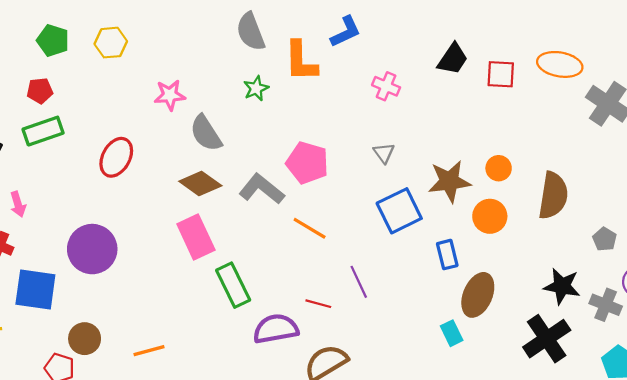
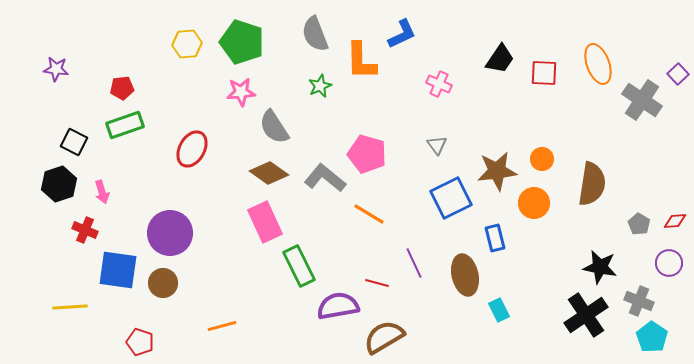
green pentagon: (53, 40) -> (242, 42), moved, size x1.5
orange ellipse: (560, 64) -> (598, 64), turned 60
brown ellipse: (478, 295) -> (465, 275), moved, turned -36
gray cross: (606, 305) -> (639, 301), moved
brown circle: (85, 339) -> (163, 283), moved

